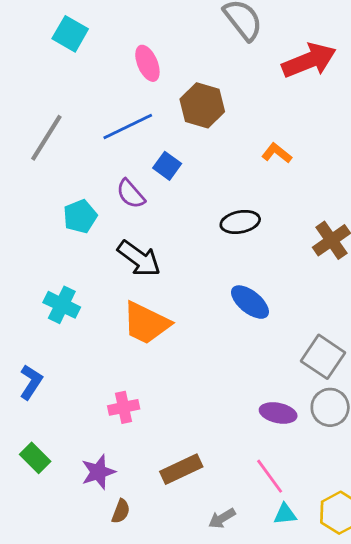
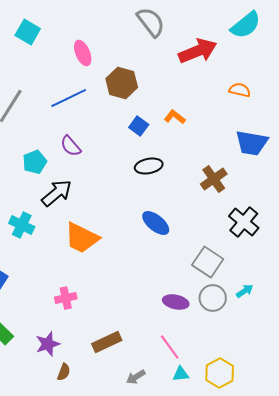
blue square: (167, 166) -> (139, 126), moved
black arrow: (139, 258) -> (57, 193), moved, turned -76

